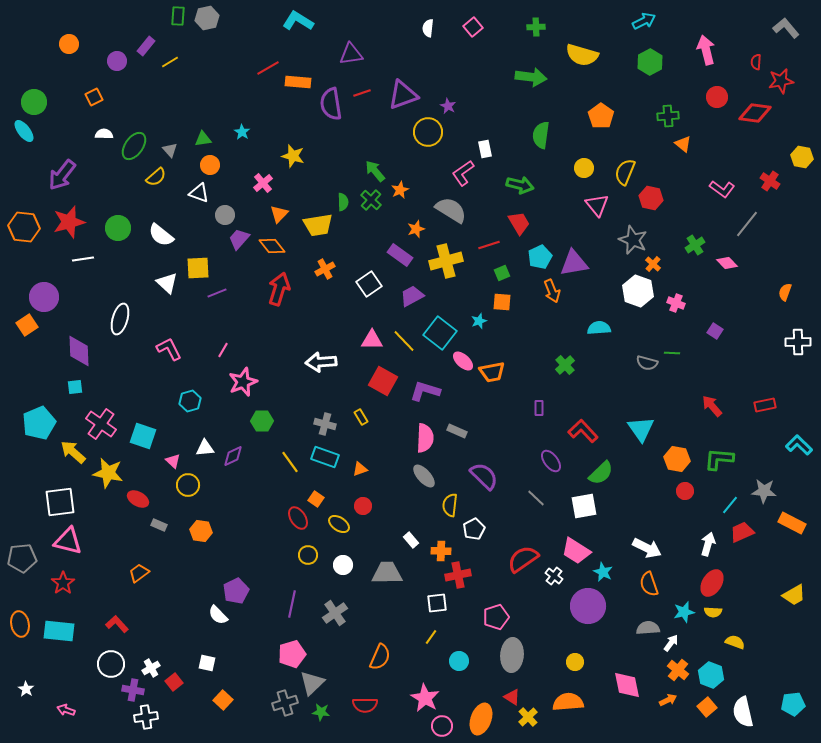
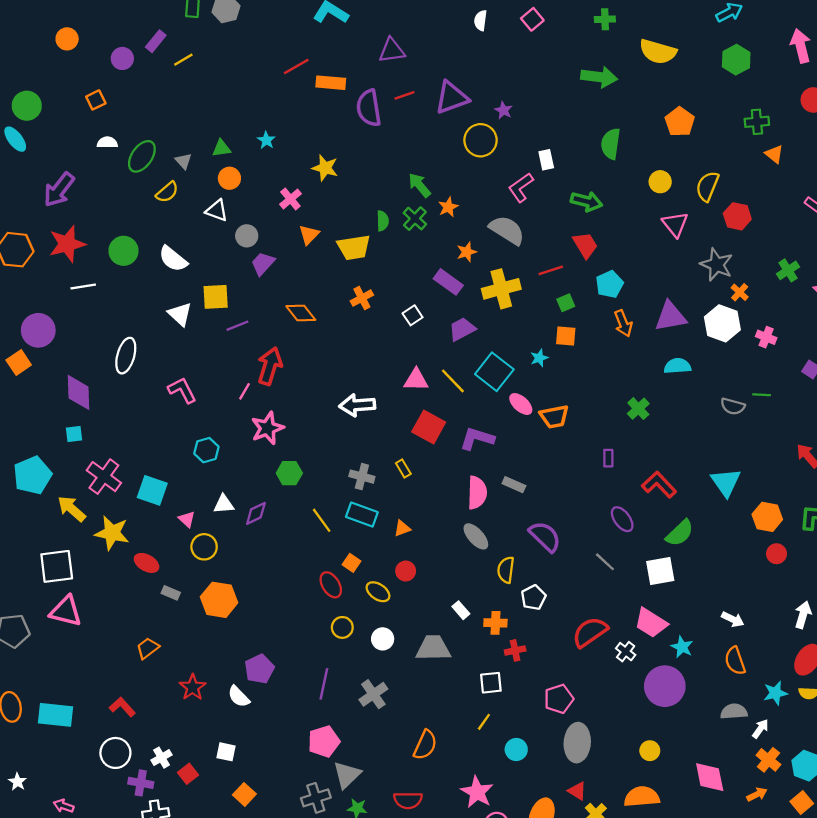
orange diamond: (272, 246) -> (301, 313), moved
purple triangle: (574, 263) -> (671, 316), moved
white square: (369, 284) -> (413, 315), size x0.7
red arrow: (279, 289) -> (270, 366), moved
orange hexagon: (201, 531) -> (219, 600), size x1.4
white arrow: (647, 548) -> (733, 619), size x0.7
red cross: (458, 575) -> (515, 650), size x0.7
red star: (63, 583) -> (193, 687), moved

